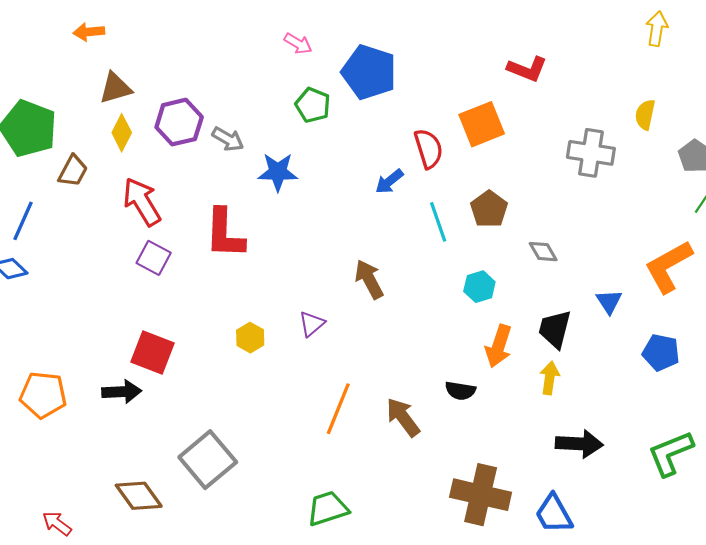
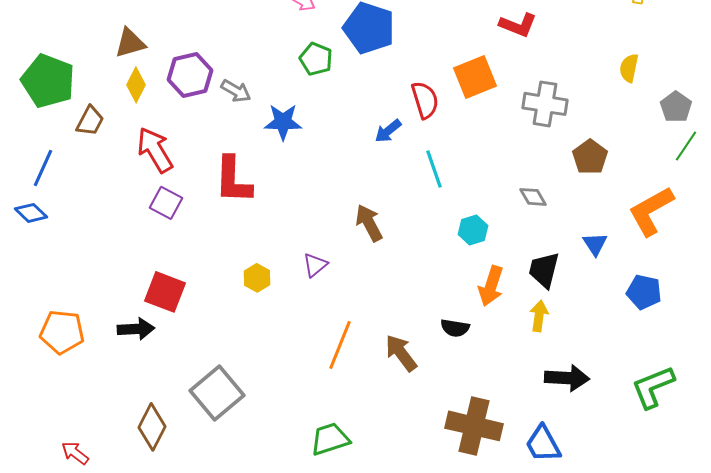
gray cross: (591, 153) -> (545, 104), moved
brown pentagon: (489, 209) -> (590, 157), moved
brown diamond: (139, 496) -> (152, 427), turned 63

